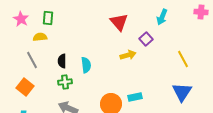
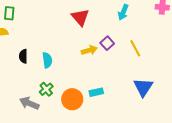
purple square: (146, 39) -> (107, 43), moved
yellow line: (183, 59) -> (135, 48), moved
green cross: (65, 82) -> (46, 89), moved, turned -32

